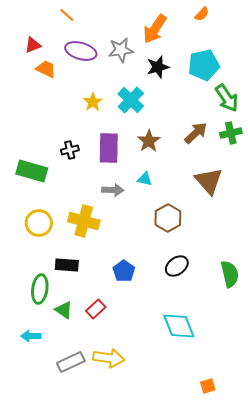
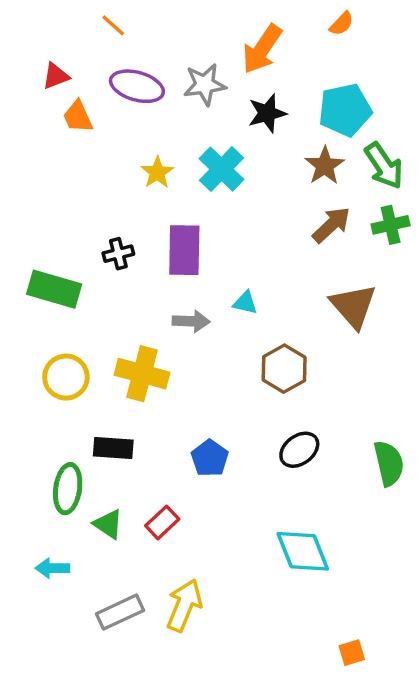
orange trapezoid: (46, 69) -> (78, 117), turned -140
brown star: (149, 141) -> (325, 166), moved
yellow arrow: (109, 358) -> (184, 605), turned -76

